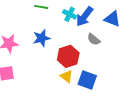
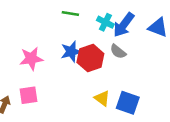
gray semicircle: (94, 39) -> (118, 51), moved
red hexagon: (68, 56) -> (90, 58), moved

